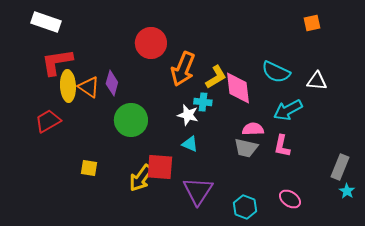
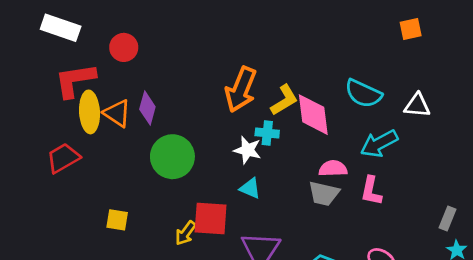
red circle: (151, 43) -> (124, 47), moved, size x0.7
gray rectangle: (340, 167) -> (448, 219), size x0.7
yellow arrow: (141, 178) -> (186, 233), size x0.7

